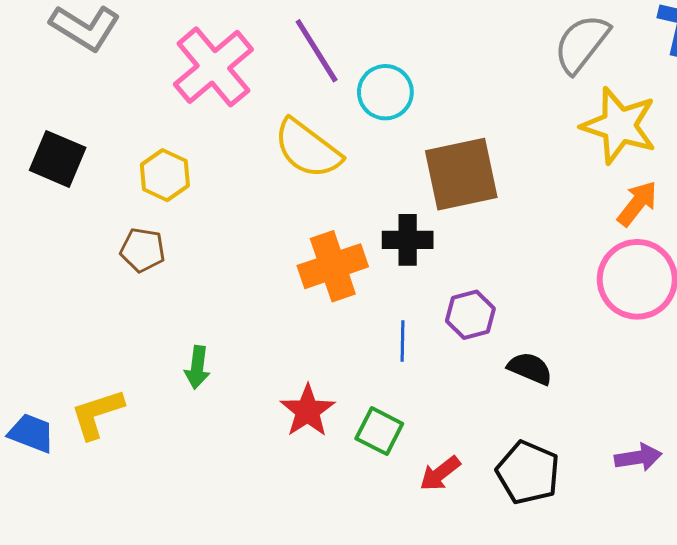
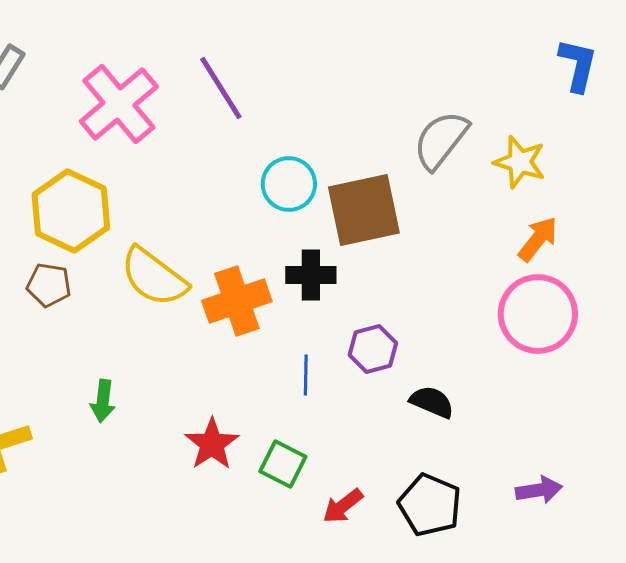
gray semicircle: (582, 44) -> (441, 140), moved
cyan circle: (385, 92) -> (289, 184), moved
yellow star: (619, 126) -> (520, 162), size x0.7
yellow semicircle: (307, 149) -> (154, 277), moved
yellow hexagon: (165, 175) -> (71, 211), size x1.6

